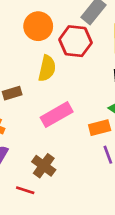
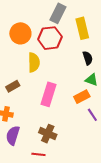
pink rectangle: (57, 115) -> (49, 94), turned -30

